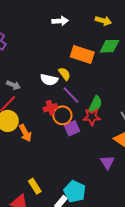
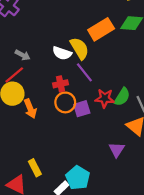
orange rectangle: (82, 55) -> (101, 29), turned -55
yellow semicircle: (64, 74) -> (79, 48), size x1.5
green semicircle: (95, 104) -> (122, 97), moved
orange circle: (62, 115) -> (65, 102), moved

